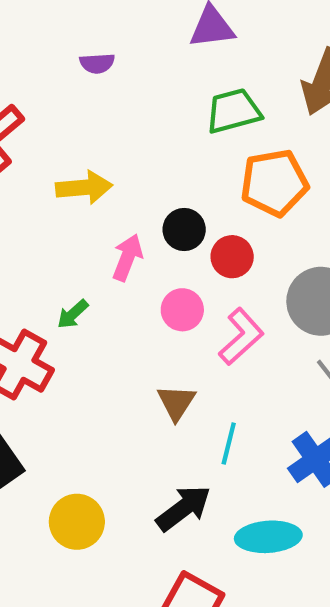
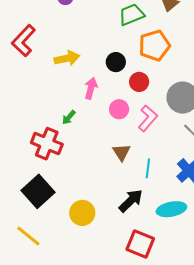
black circle: (184, 230) -> (116, 62), moved

